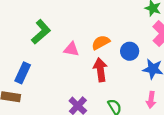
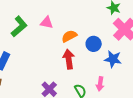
pink triangle: (71, 49) -> (47, 23), moved
pink arrow: (151, 100) -> (100, 84), moved

